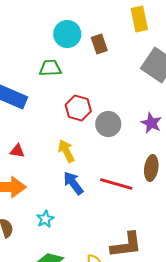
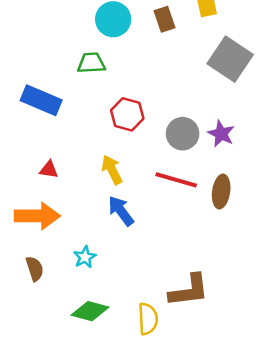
brown rectangle: (99, 44) -> (165, 19), moved
gray circle: (108, 124) -> (183, 134), moved
red line: (116, 184) -> (176, 180), moved

